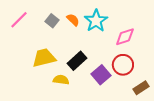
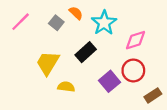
orange semicircle: (73, 20) -> (76, 13), moved
yellow trapezoid: (44, 58) -> (48, 63), turned -45
black rectangle: (77, 61) -> (86, 52), moved

